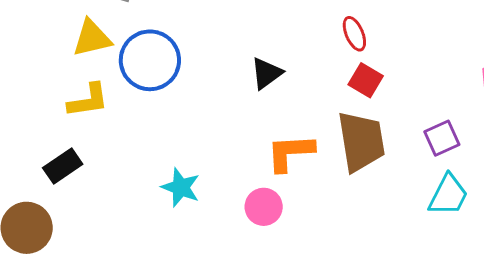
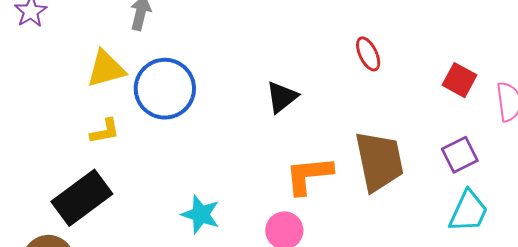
red square: (366, 80) -> (459, 80), moved
yellow L-shape: (88, 100) -> (105, 131), size x0.7
black rectangle: (63, 166) -> (82, 198), size x1.5

